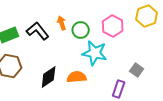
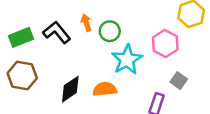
pink hexagon: (113, 26) -> (165, 44), moved
cyan star: (95, 53) -> (127, 60), turned 30

